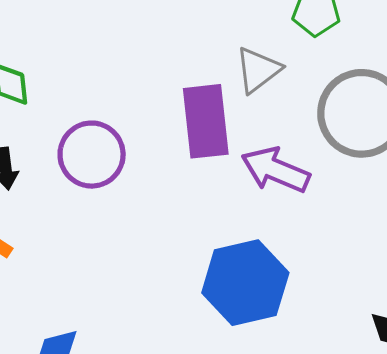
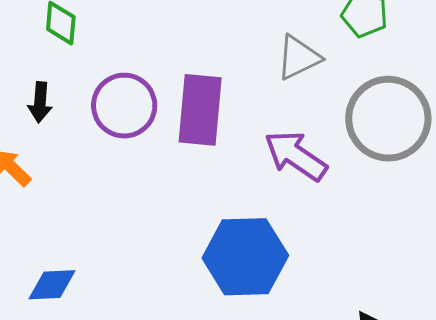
purple rectangle: (206, 121) -> (200, 110), moved

